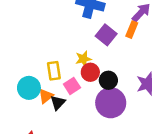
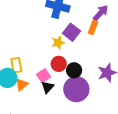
yellow star: (83, 59) -> (58, 43), moved
yellow rectangle: (54, 71) -> (16, 65), moved
black triangle: (58, 103) -> (48, 87), moved

